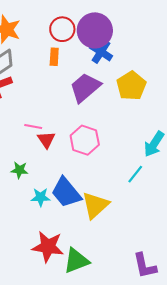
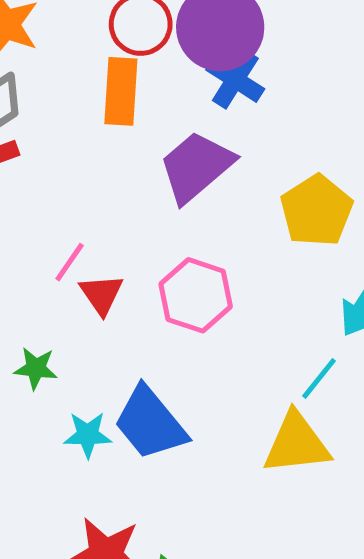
orange rectangle: (54, 57) -> (121, 91), size x1.5
yellow pentagon: (131, 86) -> (316, 211), moved
pink line: (33, 127) -> (70, 262), turned -66
yellow triangle: (95, 205) -> (296, 443), moved, turned 36

